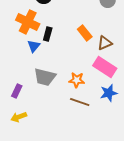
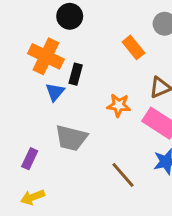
orange rectangle: (85, 33) -> (133, 47), moved
orange star: (77, 80) -> (119, 105), moved
brown line: (80, 102) -> (123, 175), turned 30

